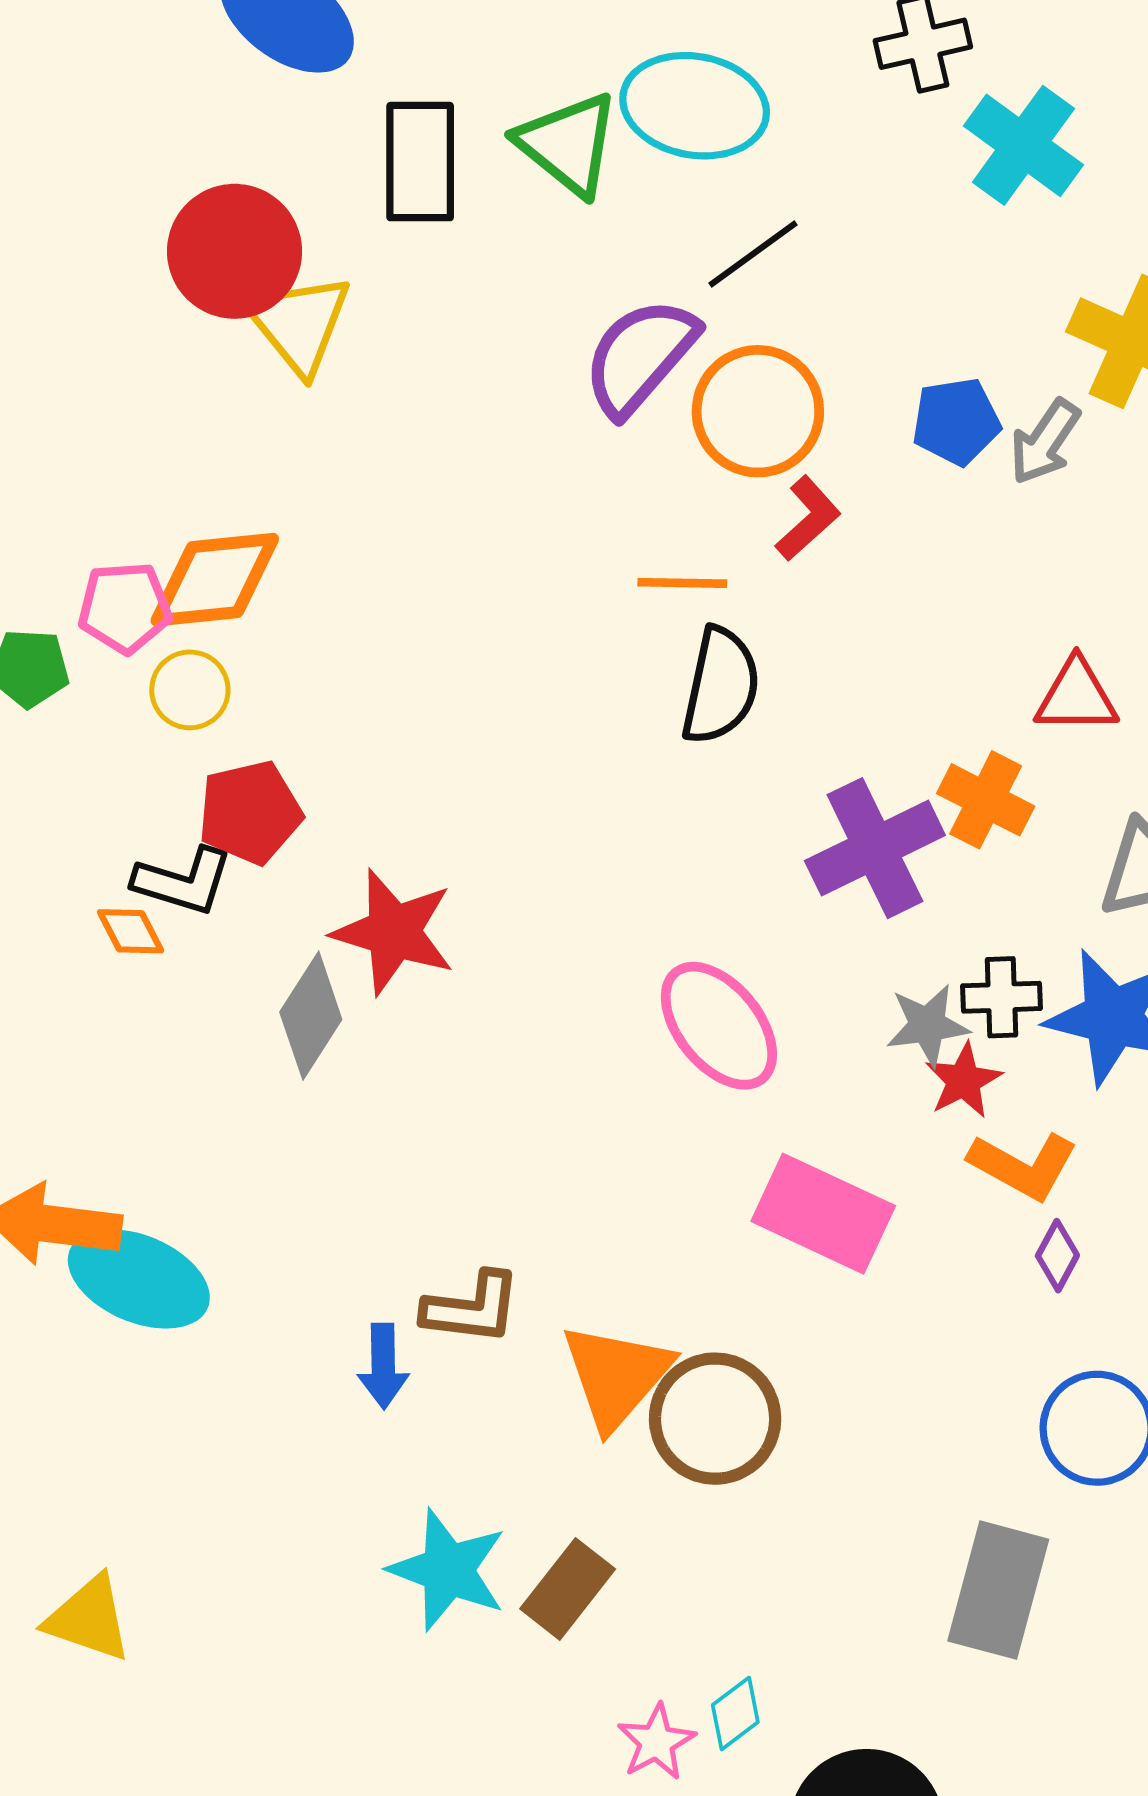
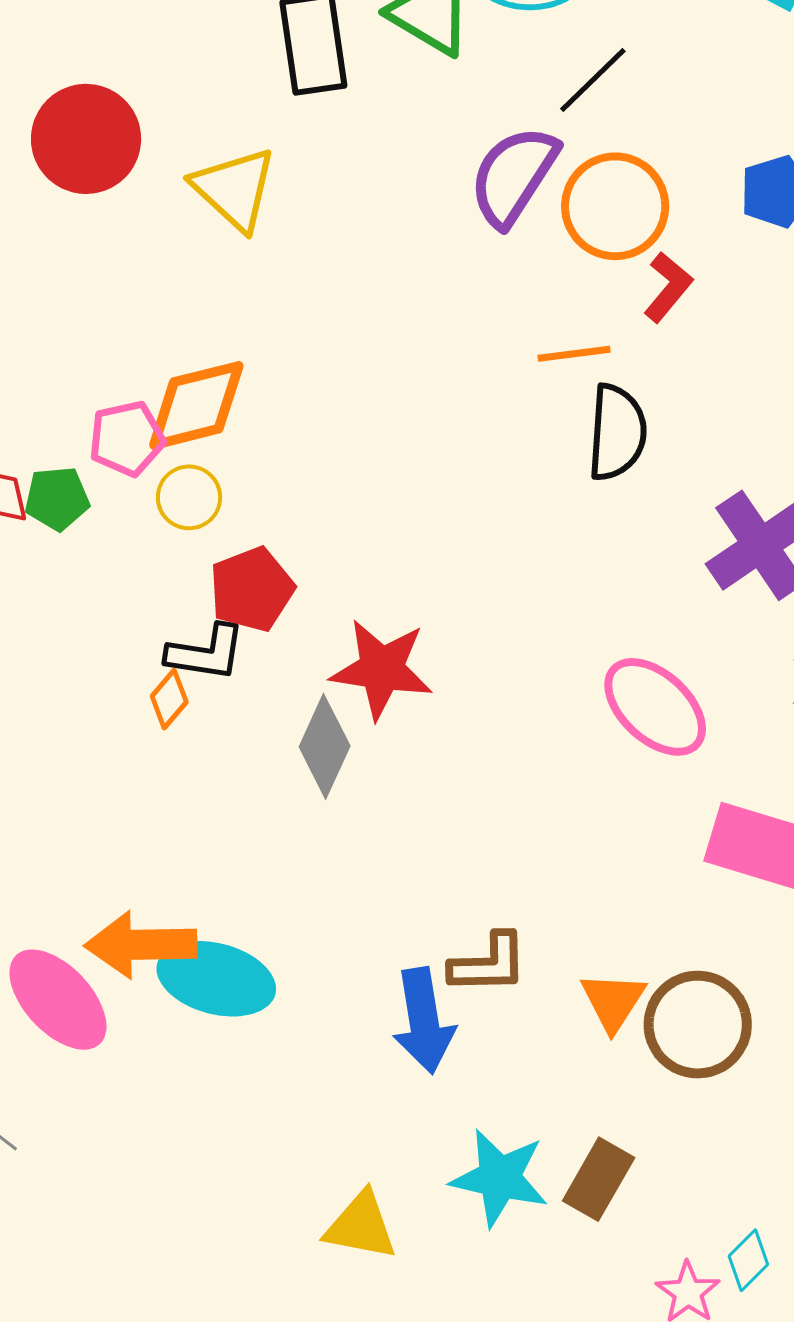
red circle: (235, 251) -> (86, 139), moved
orange diamond: (131, 931) -> (169, 699), turned 76
blue arrow: (383, 1366) -> (424, 1021), size x1.5
orange triangle: (616, 1376) -> (613, 1001), size x0.7
yellow triangle: (89, 1619) -> (361, 1226), moved

